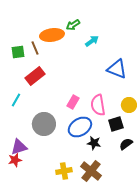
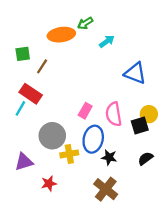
brown line: (35, 48) -> (42, 66), moved, turned 56
red rectangle: (35, 76) -> (31, 94), moved, turned 72
black square: (116, 124) -> (140, 126), moved
blue ellipse: (80, 127) -> (93, 139), turned -45
red star: (15, 160) -> (49, 183), moved
yellow cross: (64, 171) -> (69, 154), moved

